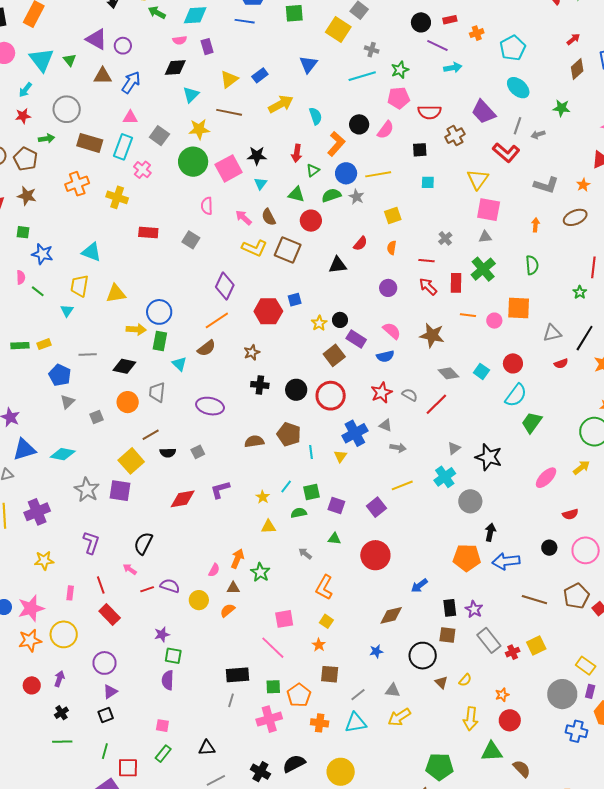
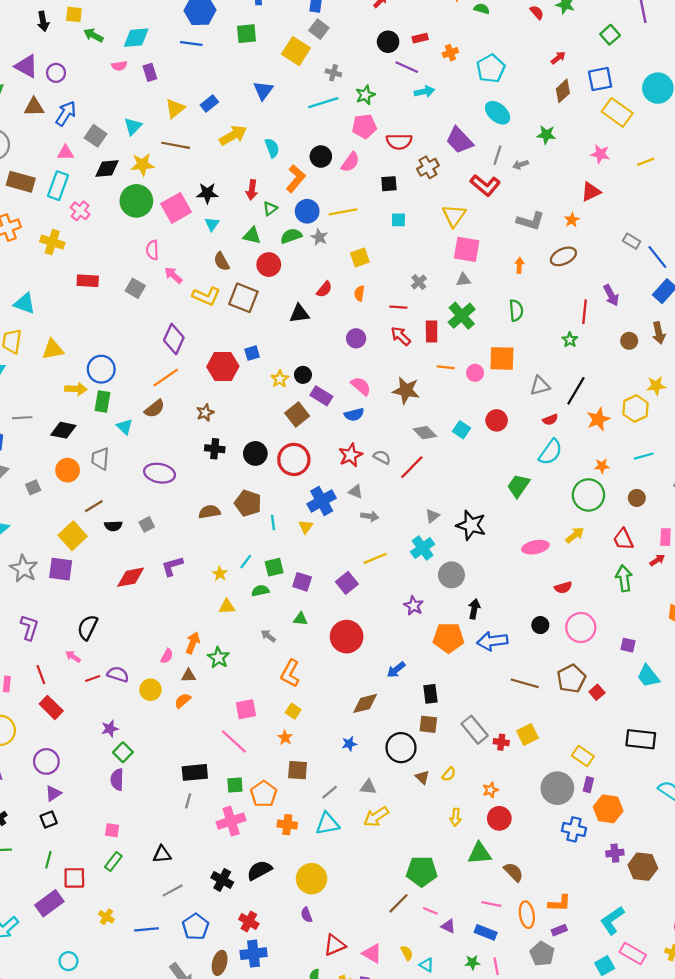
black diamond: (175, 68) -> (107, 168), moved
gray square: (159, 136) -> (96, 136), moved
pink arrow: (244, 218) -> (173, 275), moved
cyan semicircle: (516, 395) -> (550, 452), moved
pink ellipse: (546, 478) -> (535, 547), turned 35
purple star: (474, 609) -> (414, 606), moved
red cross: (513, 652) -> (501, 742), turned 32
green square: (173, 656) -> (123, 752), turned 36
yellow arrow: (471, 719) -> (456, 817), size x0.7

